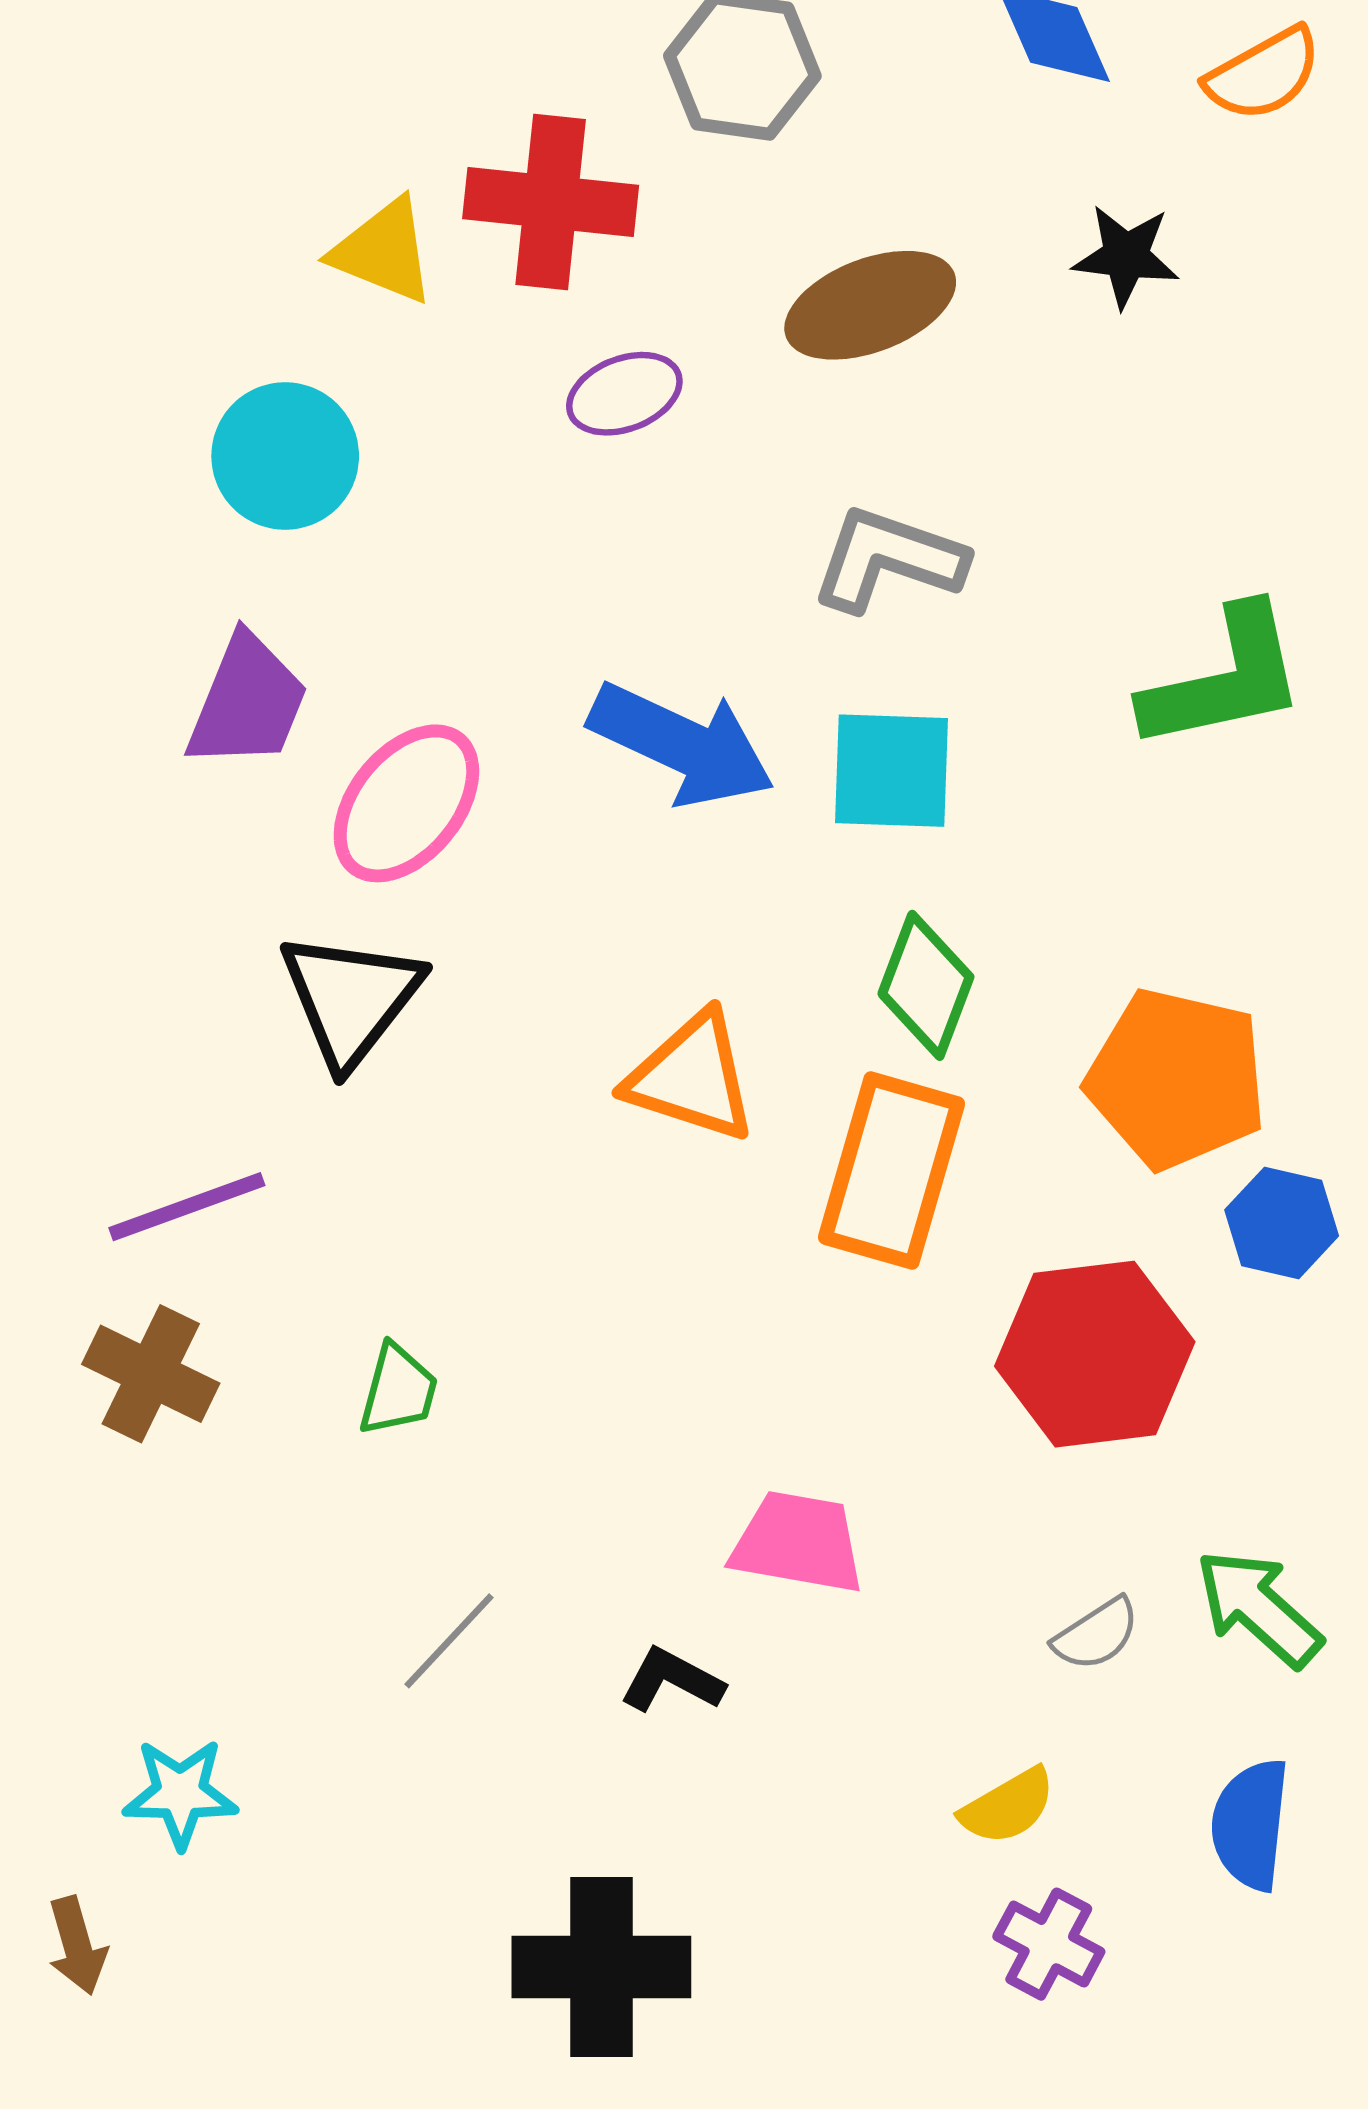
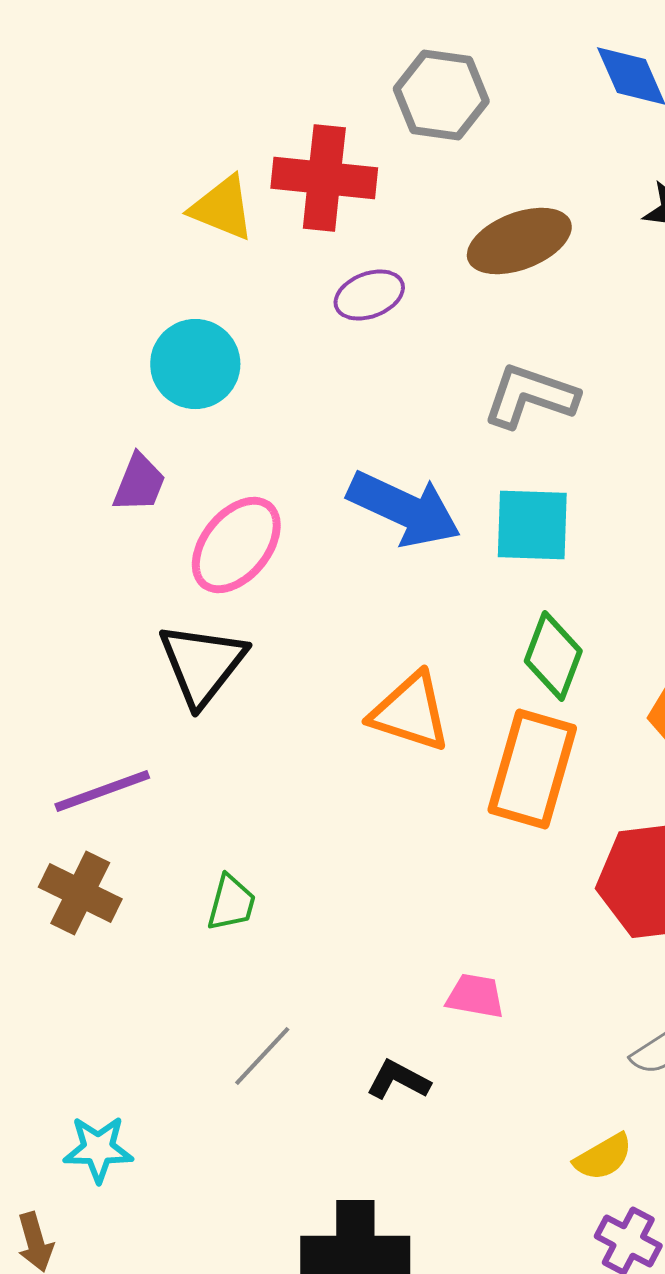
cyan circle: (285, 456) -> (195, 364), moved
purple trapezoid: (247, 702) -> (139, 483), size x0.7
pink trapezoid: (798, 1543) -> (475, 996), size x0.7

